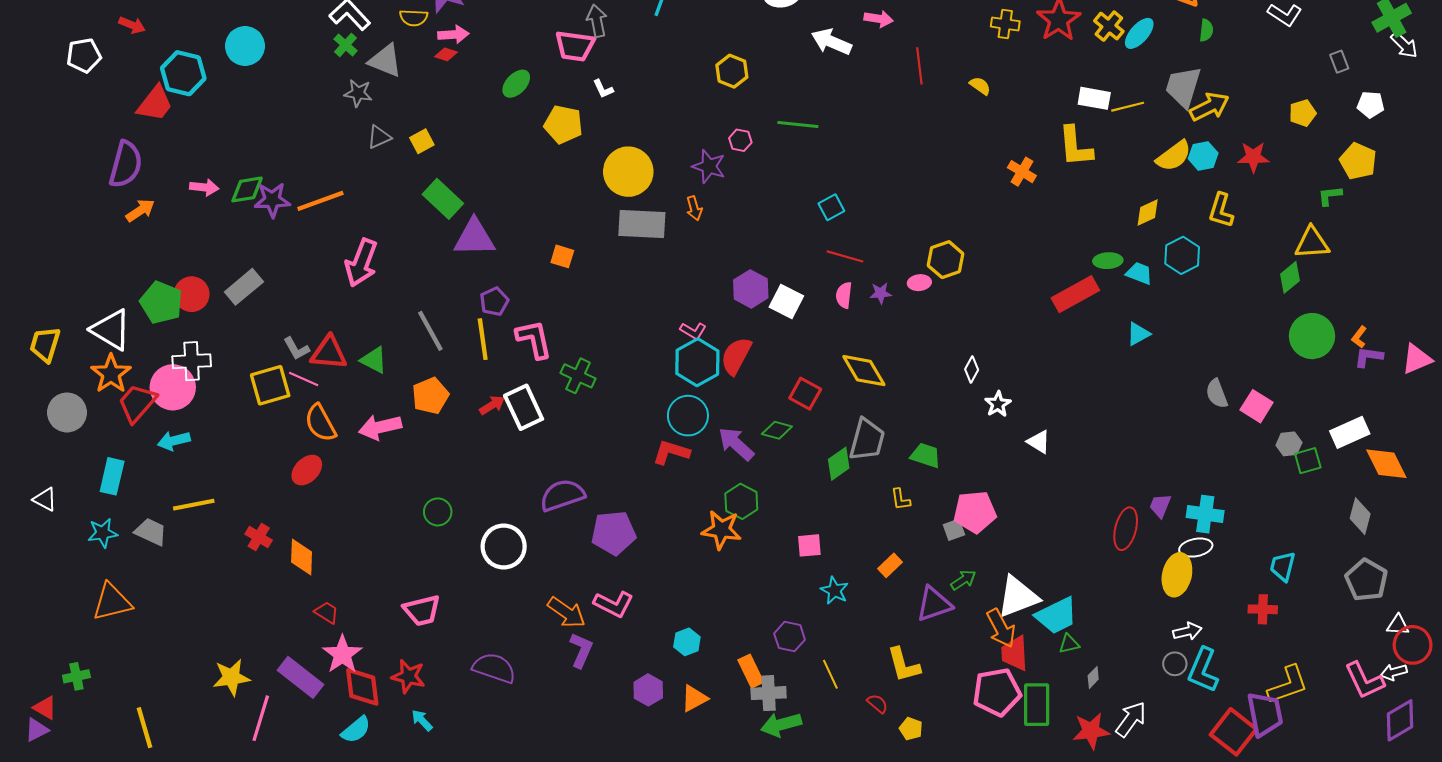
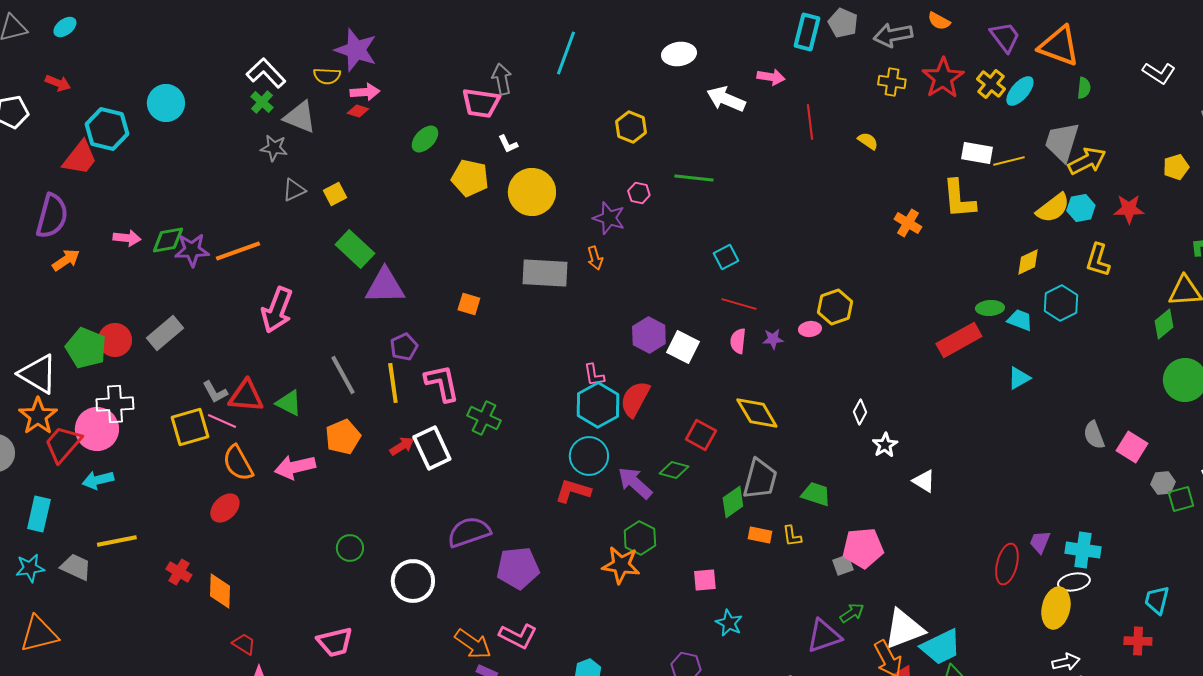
yellow circle: (628, 172) -> (532, 192), moved
pink L-shape: (693, 331) -> (594, 375), turned 50
orange rectangle: (890, 565) -> (760, 535), moved, turned 55

